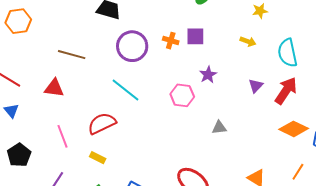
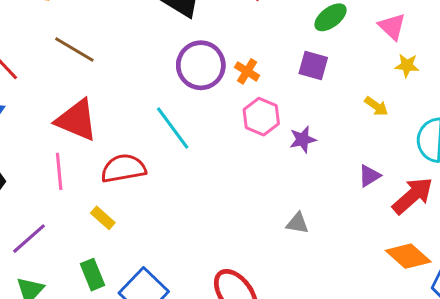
purple square: (195, 36) -> (313, 66), moved
orange cross: (171, 41) -> (247, 71), moved
brown line: (72, 55) -> (74, 50), moved
red triangle: (54, 88) -> (77, 120), moved, size x1.4
pink hexagon: (182, 95) -> (261, 117), moved

